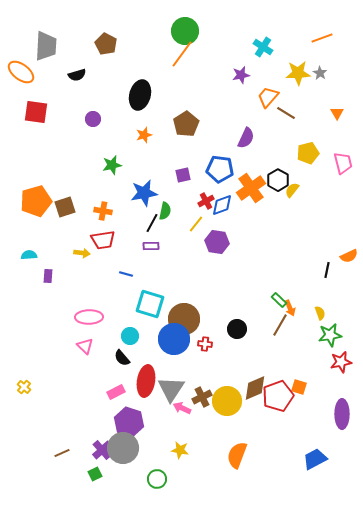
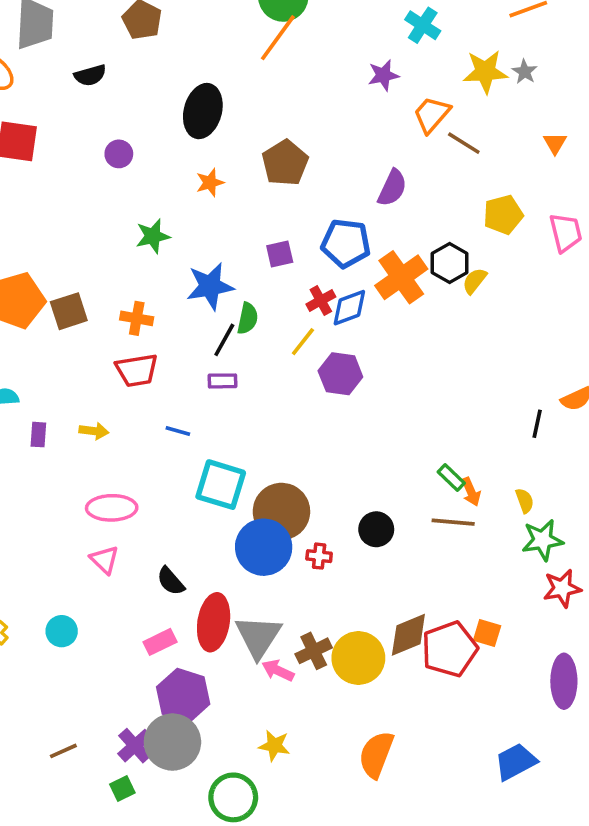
yellow arrow: (82, 253) -> (94, 431), moved
brown line: (280, 325) -> (453, 522), turned 65
cyan circle: (130, 336) -> (62, 631), moved
green circle: (157, 479) -> (233, 797), size x1.4

